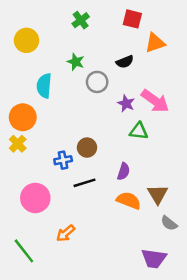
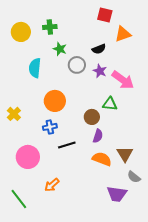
green cross: (81, 20) -> (50, 27), moved, turned 32
purple star: (126, 103) -> (100, 71), moved
orange circle: (23, 117) -> (55, 101), moved
brown circle: (87, 148) -> (92, 117), moved
purple trapezoid: (154, 258) -> (117, 194), moved

